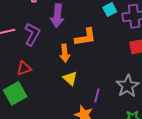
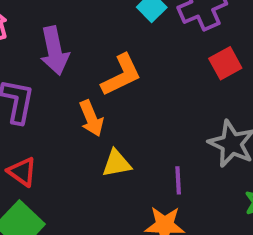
red triangle: (24, 68) -> (22, 172), turned -49
yellow triangle: (70, 78) -> (116, 163), turned -35

